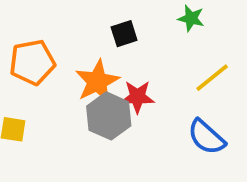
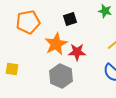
orange pentagon: (32, 62) -> (28, 22), moved
gray hexagon: (109, 116) -> (61, 76), moved

